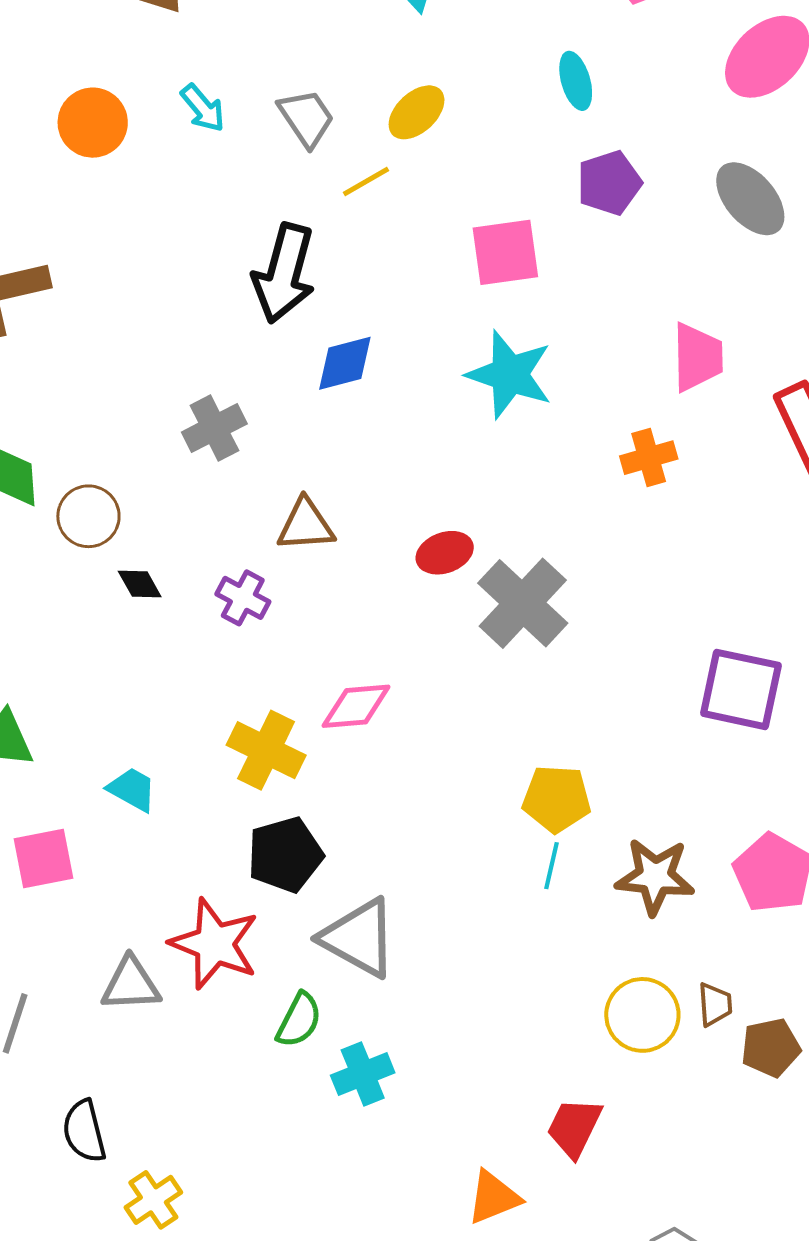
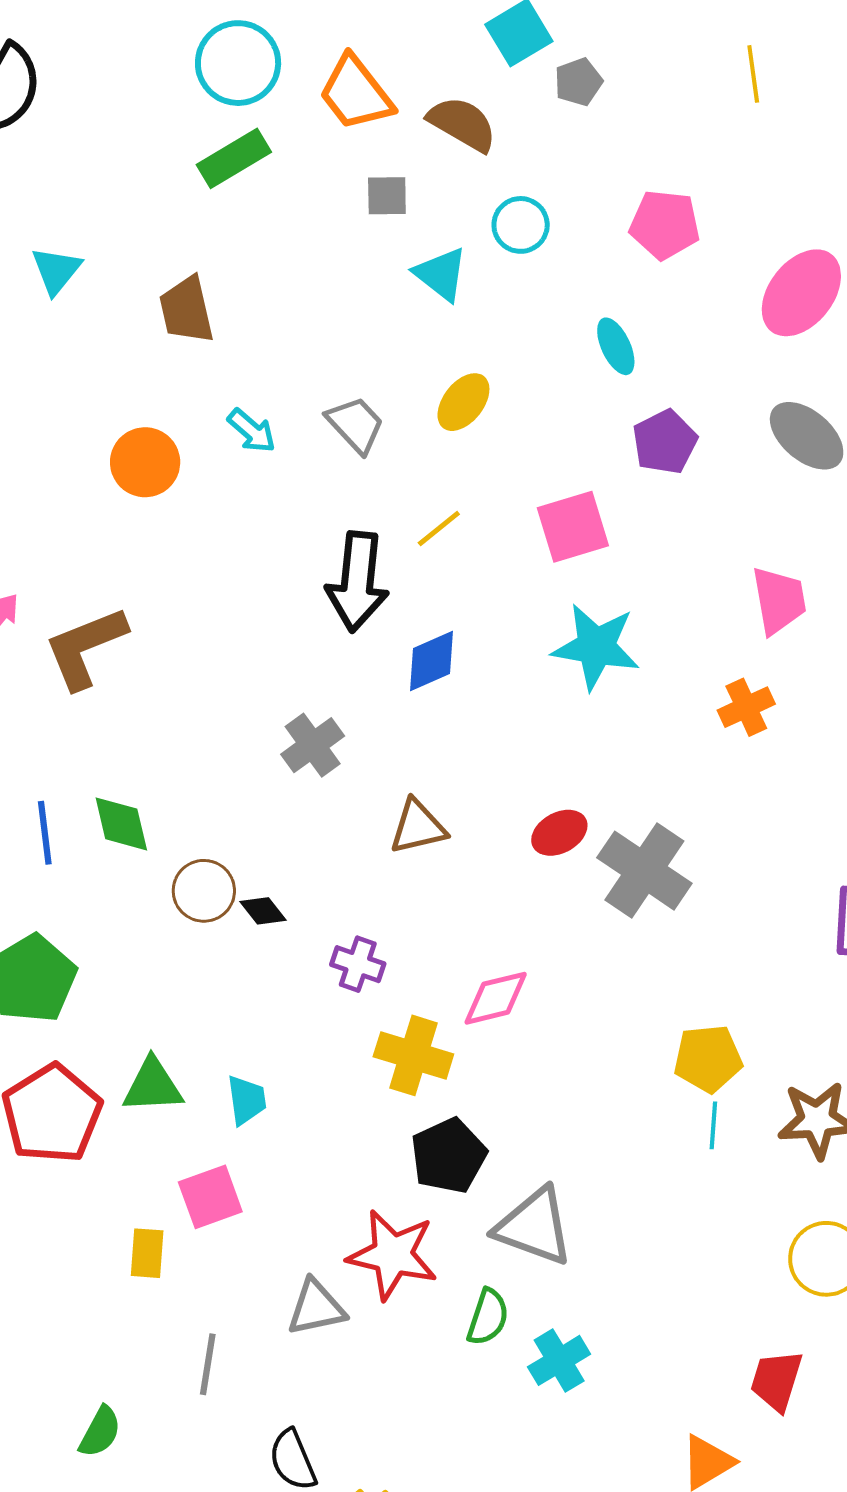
yellow line: (366, 181) -> (439, 528), moved
brown circle: (88, 516) -> (204, 891), moved
purple cross: (243, 598) -> (358, 964), moved
cyan trapezoid: (132, 789) -> (246, 1100), moved, turned 62

